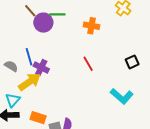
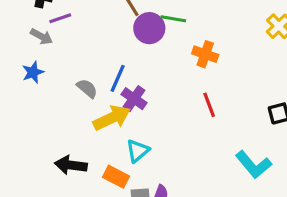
orange cross: (91, 26) -> (205, 54), moved
blue line: (29, 57) -> (118, 78), turned 30
cyan triangle: (13, 100) -> (138, 151), moved

